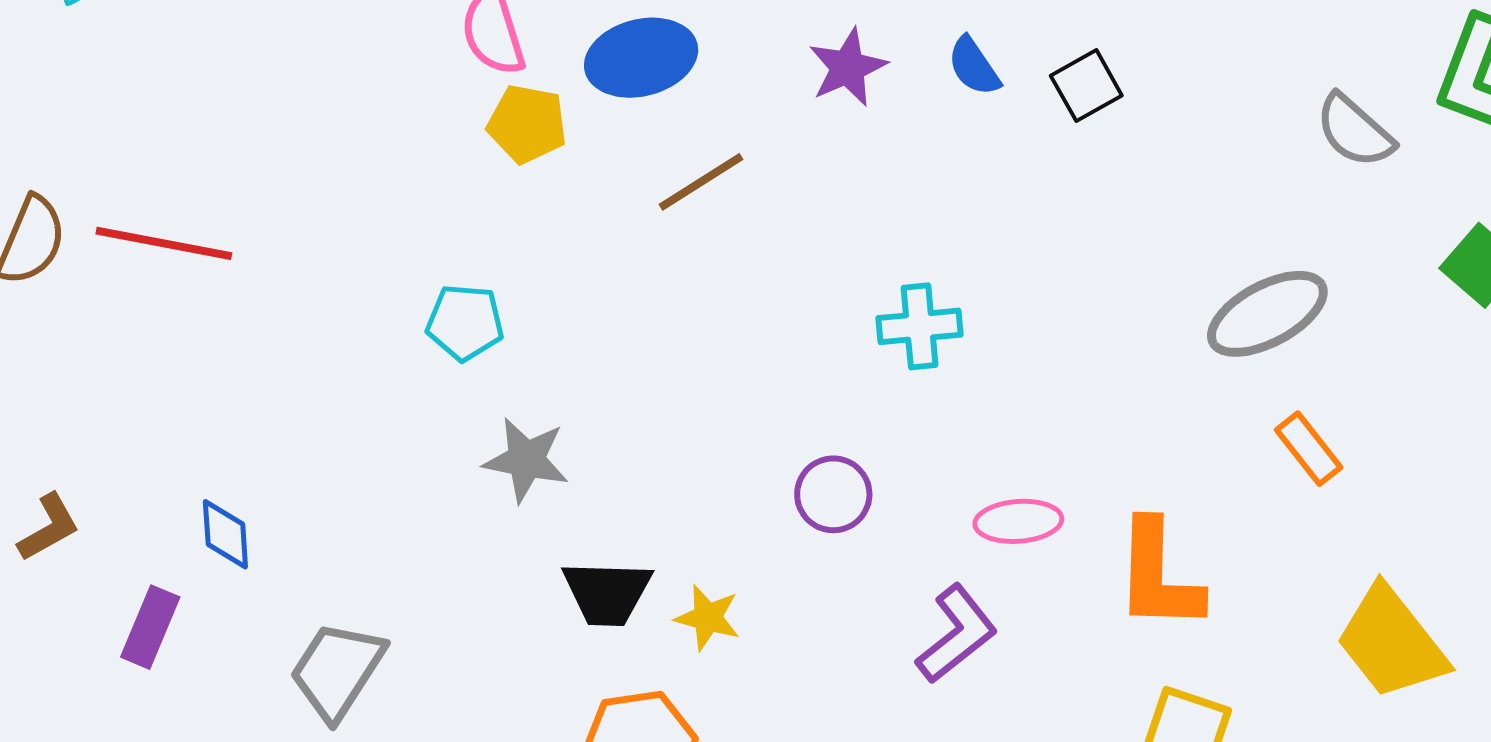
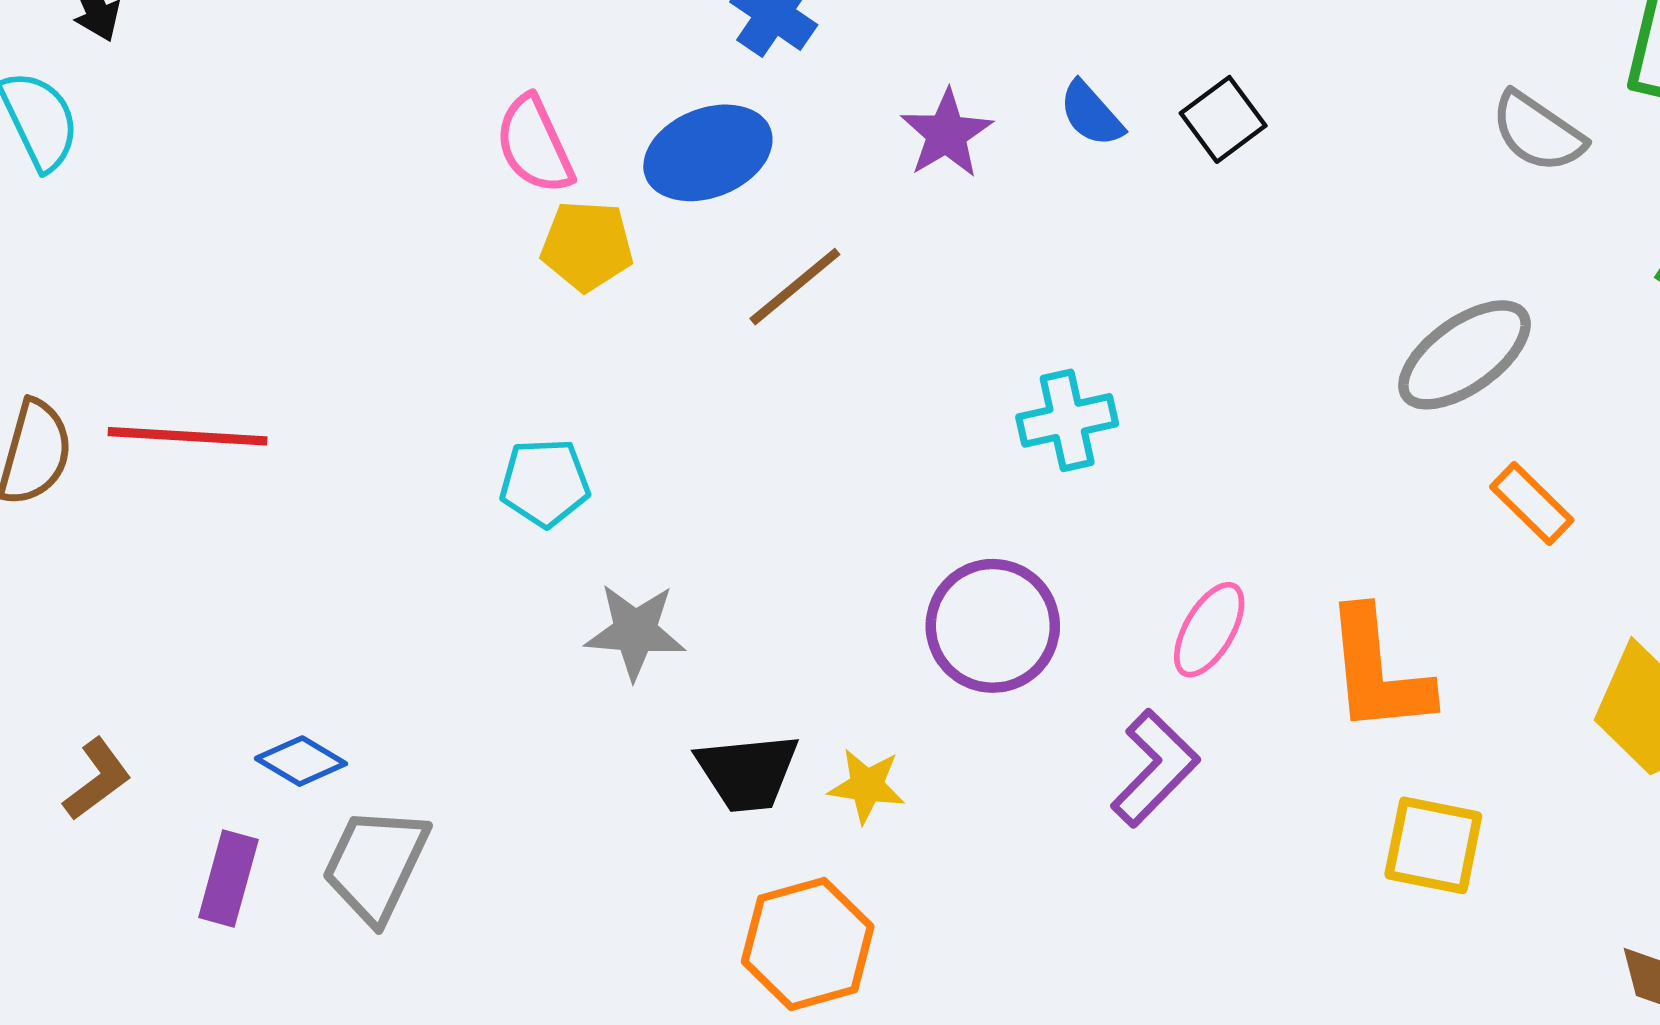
purple circle: (833, 494) -> (993, 626), size x1.5
pink ellipse: (1018, 521) -> (1209, 630), turned -48
blue diamond: (225, 534) -> (301, 761), turned -48
gray trapezoid: (337, 670) -> (375, 865), moved

